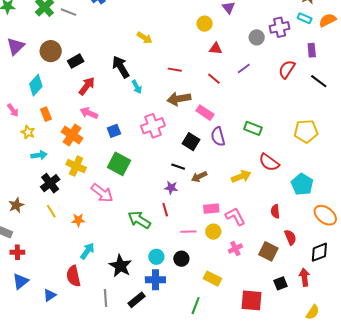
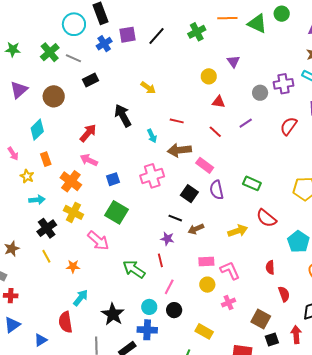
black rectangle: (76, 61) -> (90, 80), moved
cyan arrow: (137, 87) -> (152, 136), moved
pink line: (188, 232) -> (169, 287), moved, turned -63
brown square: (268, 251) -> (261, 319), moved

